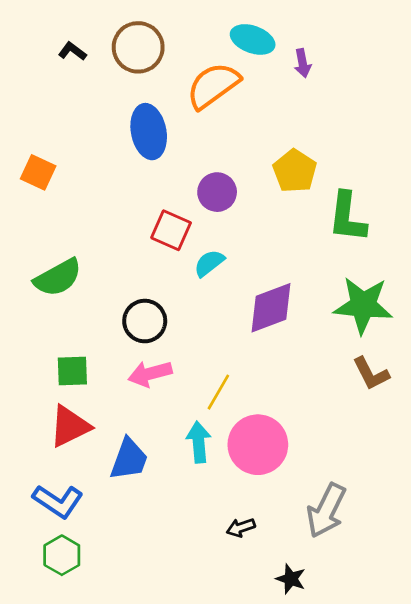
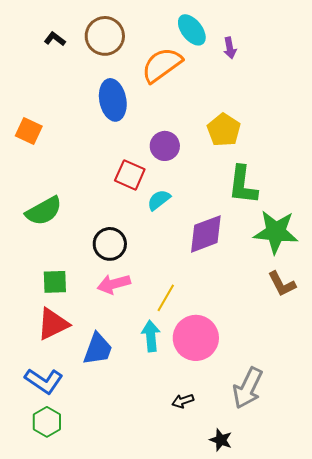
cyan ellipse: (253, 39) -> (192, 30), turned 32
green L-shape: (347, 217) -> (243, 185), moved

